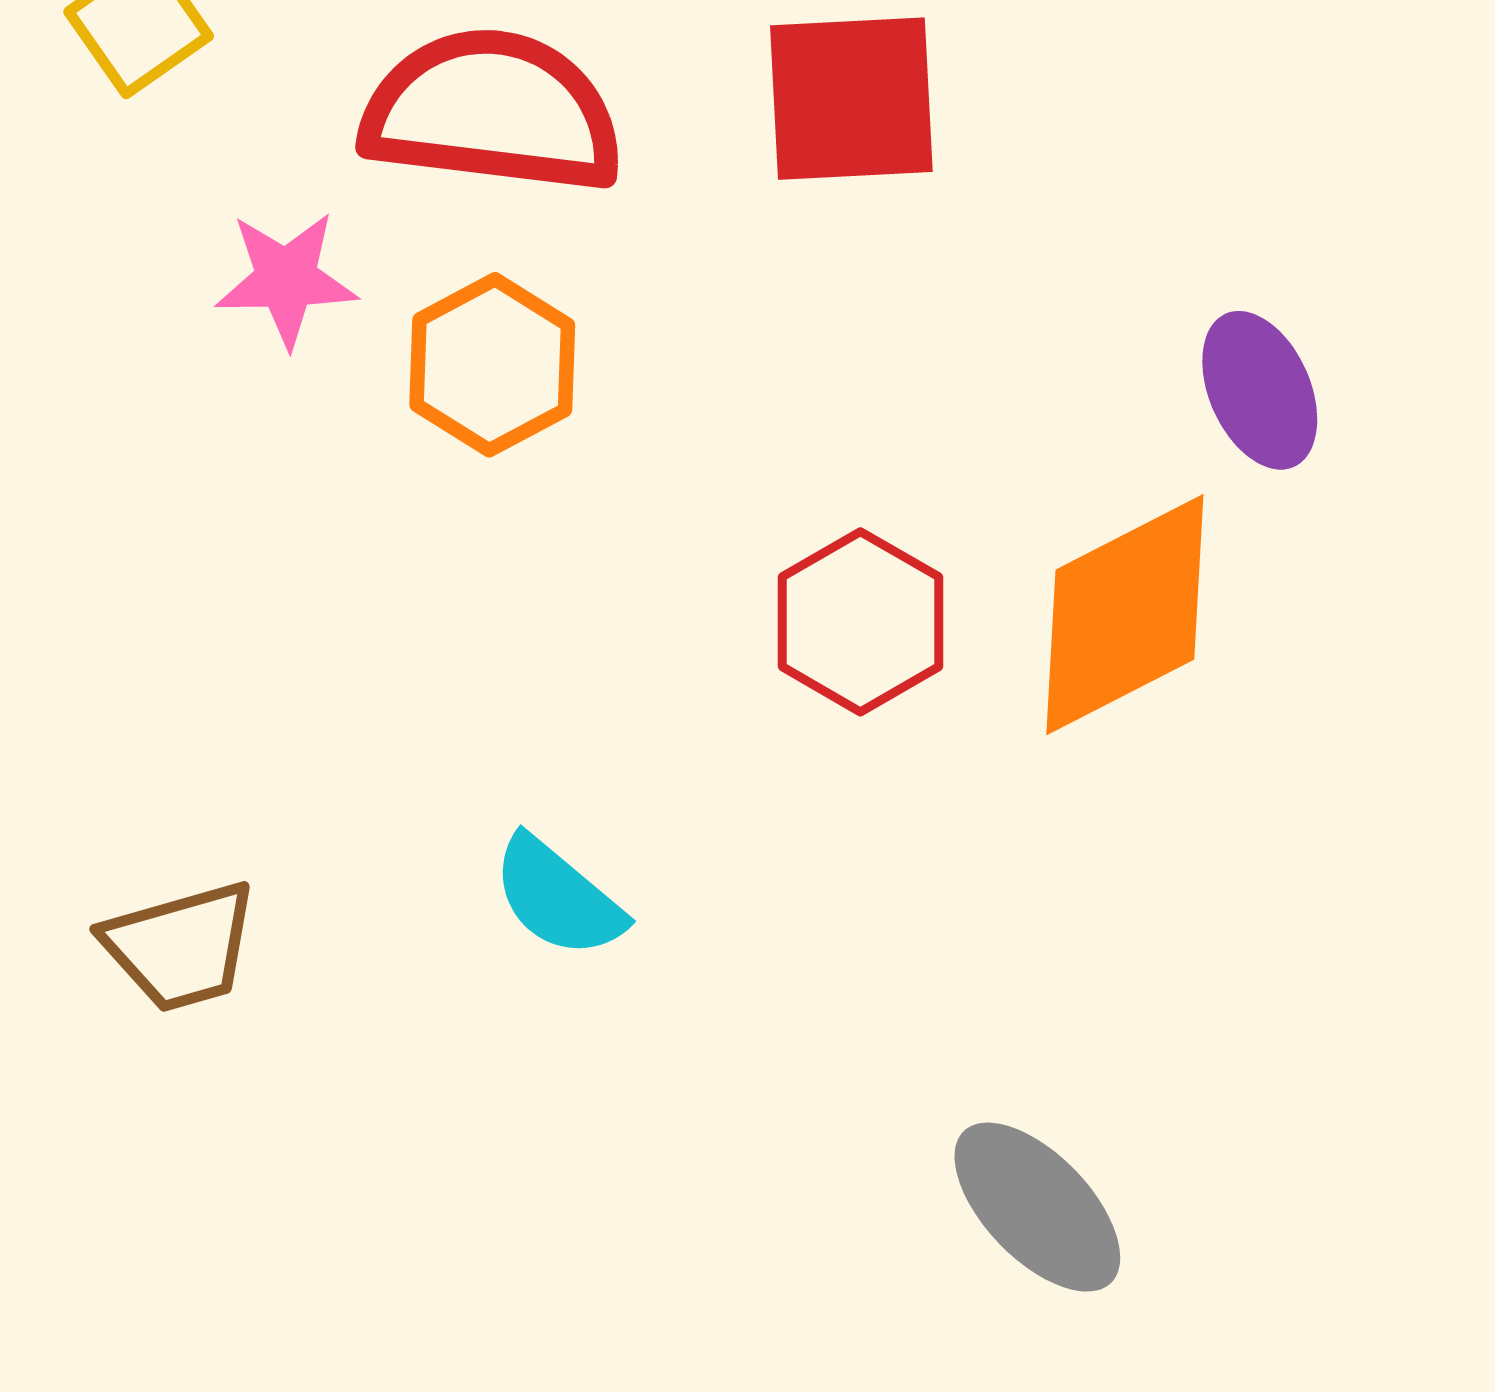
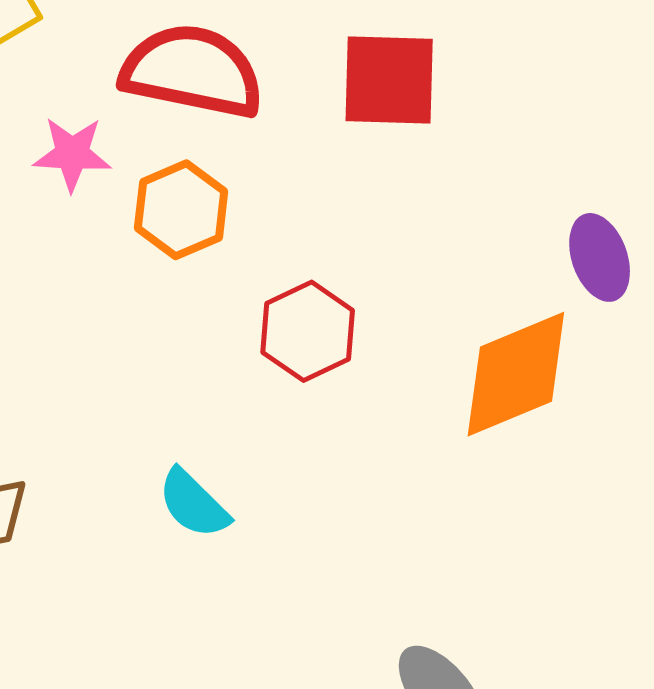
red hexagon: (860, 622) -> (308, 331), moved

